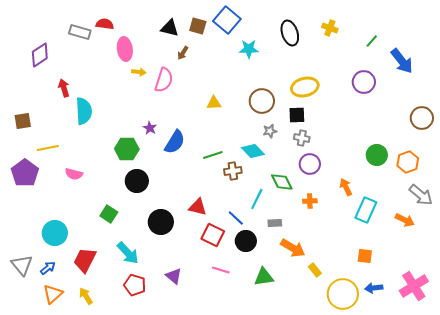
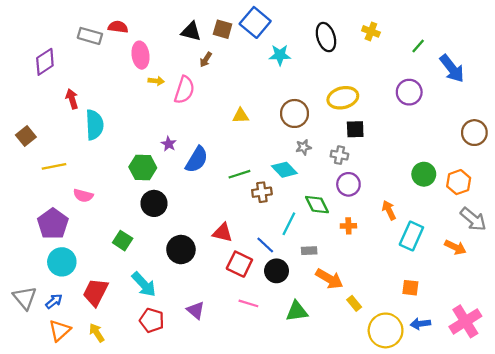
black square: (297, 115) -> (355, 129), moved
brown square: (23, 121) -> (26, 136), turned -30
purple pentagon: (25, 173) -> (53, 224), moved

